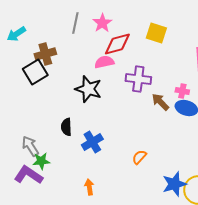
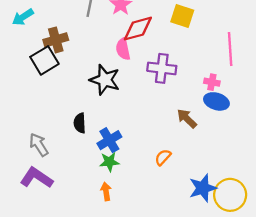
pink semicircle: (104, 62) -> (123, 49), turned -90
brown arrow: (160, 102) -> (187, 119), moved
green star: (41, 161) -> (109, 162), moved

